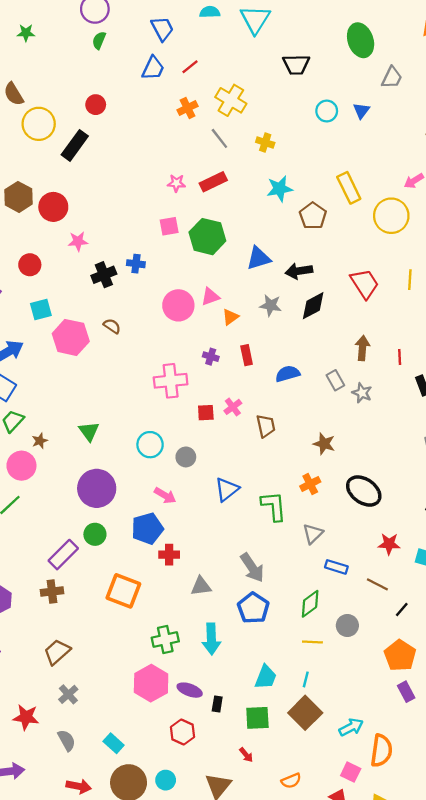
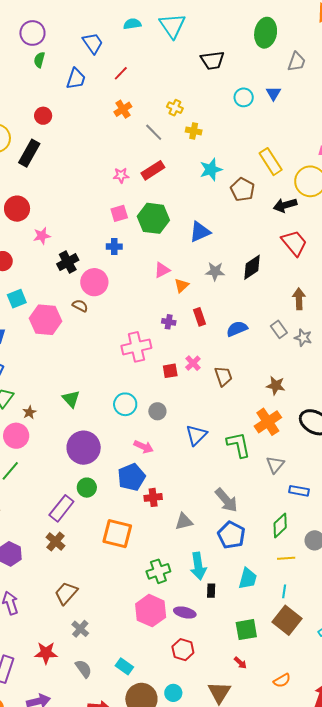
green ellipse: (361, 40) -> (266, 33), turned 36
blue trapezoid: (153, 68) -> (76, 79), moved
yellow cross: (231, 100) -> (175, 108), moved, size x0.6
blue cross: (136, 264) -> (114, 247), moved
black arrow: (299, 271) -> (285, 205), moved
pink circle: (178, 305) -> (94, 282), moved
orange cross: (310, 484) -> (268, 422), size x1.5
brown cross: (52, 592) -> (55, 542), turned -36
cyan trapezoid: (266, 677) -> (248, 579), moved
black rectangle: (217, 704) -> (211, 591), moved

